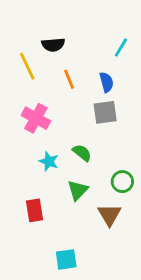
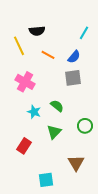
orange line: (69, 79) -> (48, 55), turned -40
blue semicircle: (107, 82) -> (74, 57), turned 56
red rectangle: (34, 210) -> (24, 146), turned 42
brown triangle: (109, 215) -> (76, 163), moved

